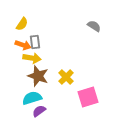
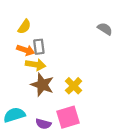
pink square: (88, 97) -> (68, 117), moved
cyan semicircle: (32, 98) -> (14, 115), moved
purple semicircle: (39, 111) -> (43, 124), turned -128

